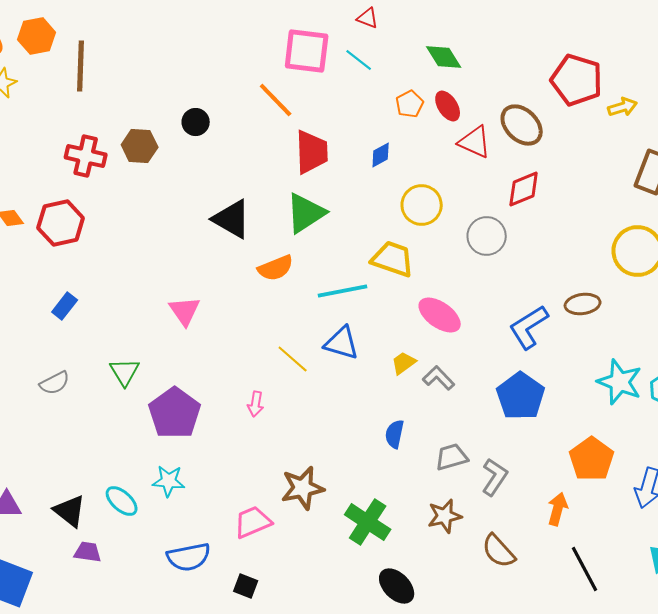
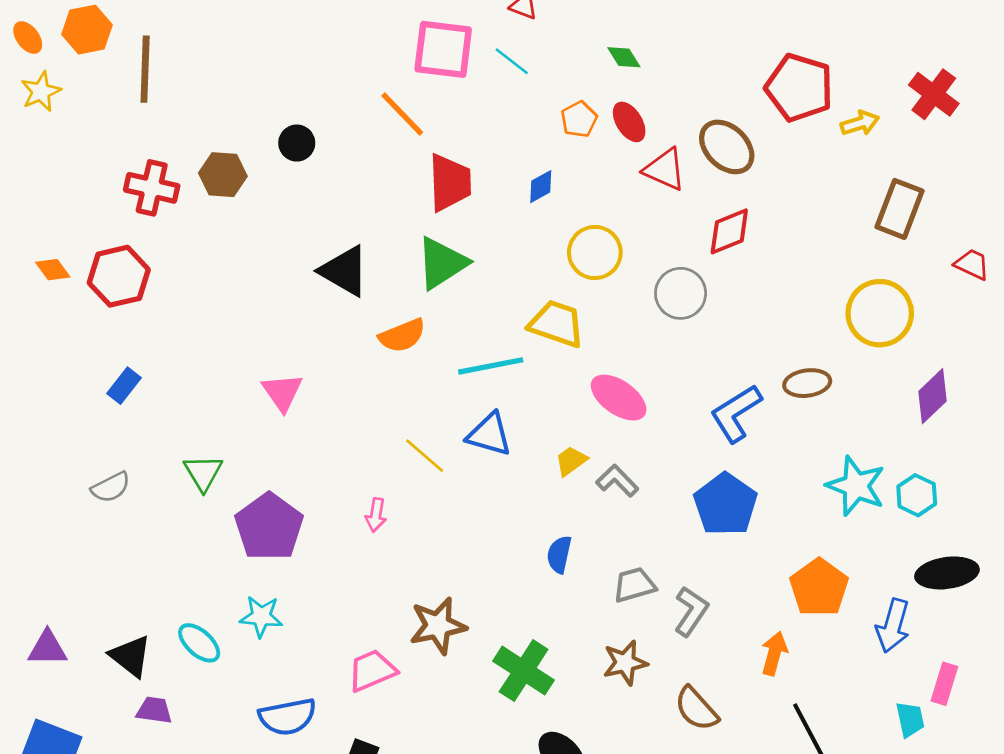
green diamond: (444, 57) -> (624, 57), size x0.7

